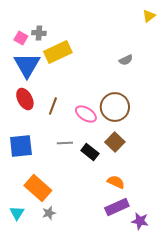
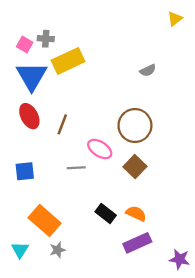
pink ellipse: (86, 114) -> (100, 149), moved
blue square: (21, 146) -> (25, 171), size x0.7
black rectangle: (90, 152) -> (106, 214), moved
purple star: (140, 221) -> (180, 259), moved

